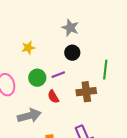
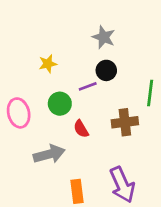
purple line: (58, 75) -> (88, 86), moved

